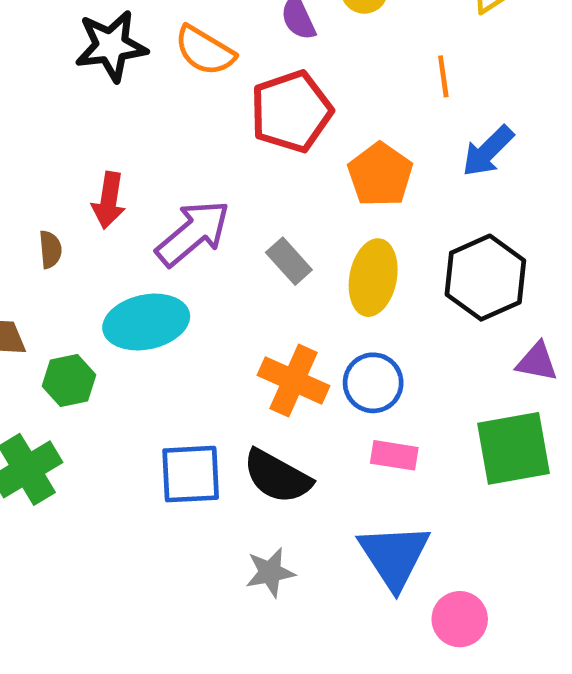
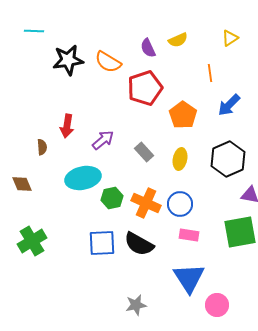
purple arrow: (193, 233) -> (103, 140), size x0.7
yellow ellipse: (373, 278) -> (180, 159), size x0.7
green hexagon: (69, 380) -> (112, 198), moved
gray star: (270, 572) -> (136, 305), moved

